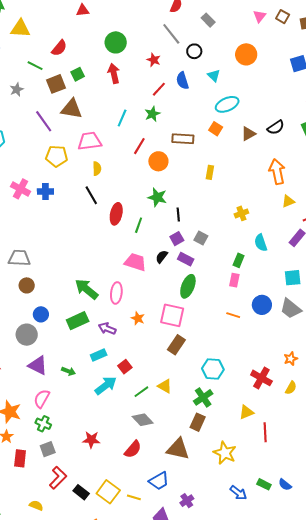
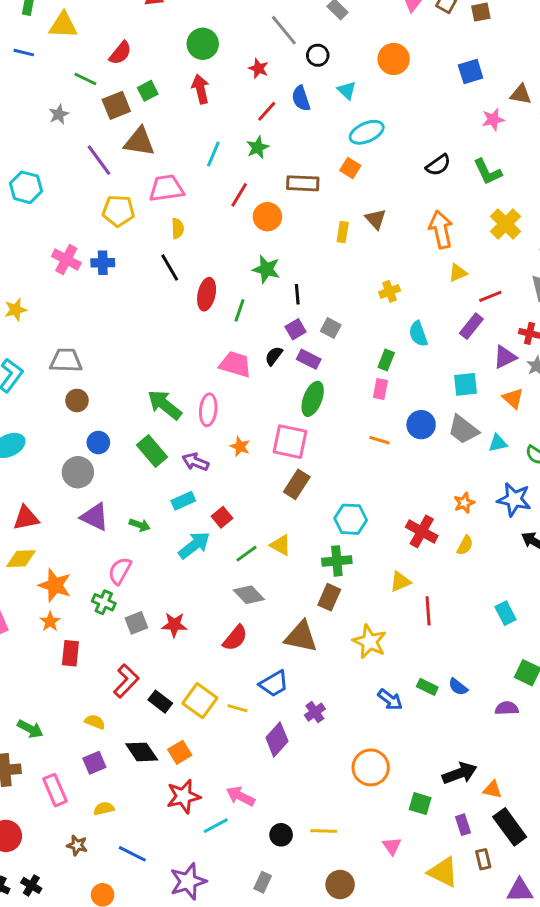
brown triangle: (248, 134) -> (376, 219), moved, turned -42
green rectangle: (78, 321) -> (152, 451), turned 75
green cross: (203, 397) -> (337, 561), turned 30
pink semicircle: (42, 399) -> (120, 571), moved
gray square: (48, 449) -> (136, 623), moved

